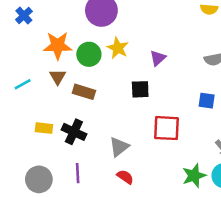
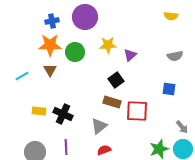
blue cross: (24, 15) -> (52, 21), moved, turned 32
yellow star: (118, 48) -> (108, 45), moved, turned -30
black square: (140, 89) -> (116, 80), turned -35
brown rectangle: (84, 92) -> (112, 102), moved
red semicircle: (125, 177) -> (104, 150), turned -56

